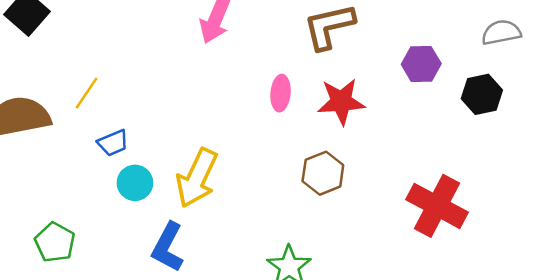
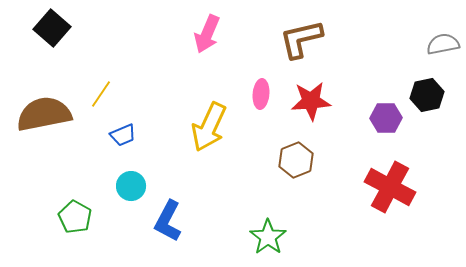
purple hexagon: (421, 64) -> (386, 118), moved
yellow arrow: (197, 178) -> (209, 127), moved
cyan circle: (135, 183) -> (131, 186), moved

